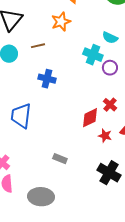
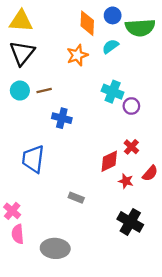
cyan semicircle: (110, 38) -> (110, 46), moved, turned 119
brown line: (38, 46) -> (44, 91), moved
gray rectangle: (60, 159) -> (76, 198), moved

